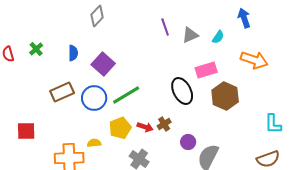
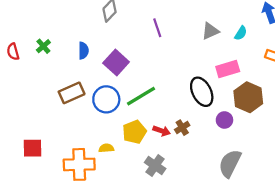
purple line: (165, 27) -> (157, 28), moved
red square: (26, 131) -> (33, 148), moved
purple circle: (188, 142) -> (224, 120), moved

